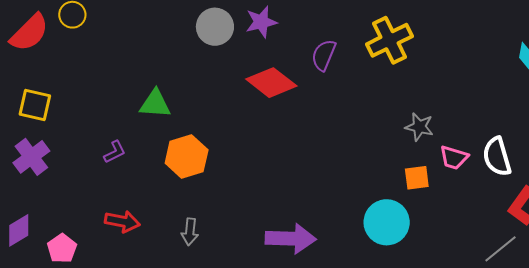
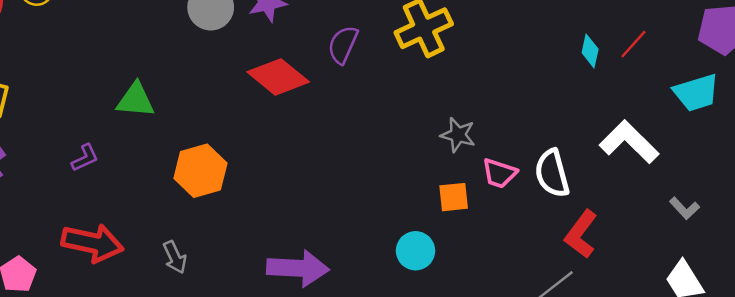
orange hexagon: (187, 156) -> (200, 171), moved
red arrow: (122, 221) -> (92, 243), size x1.4
cyan circle: (387, 222) -> (416, 251), size x0.7
gray arrow: (190, 232) -> (175, 257), turned -32

